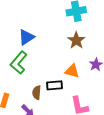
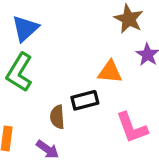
brown star: (76, 40) -> (129, 19), moved

